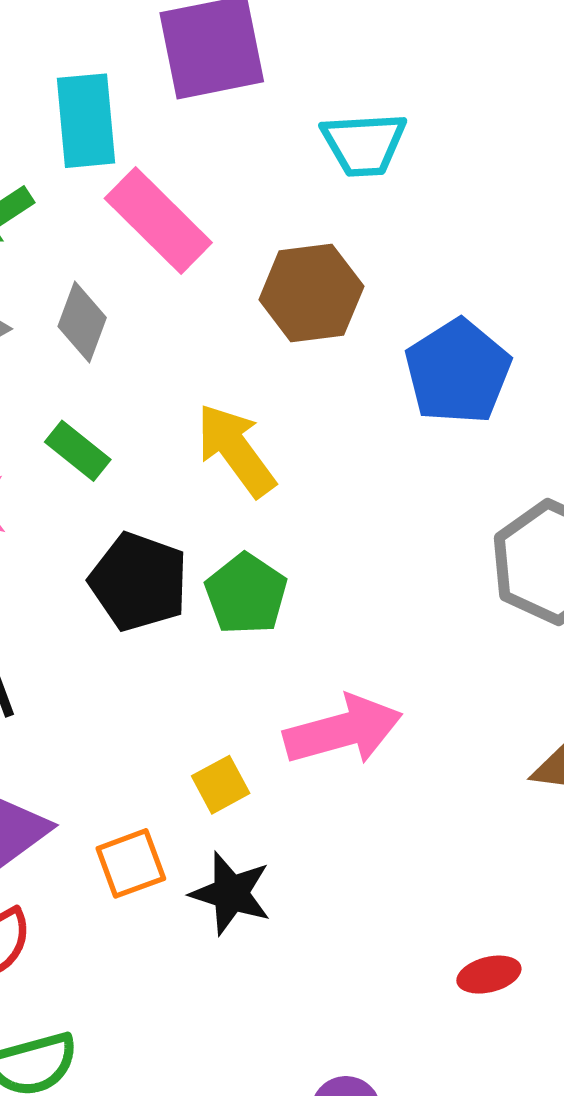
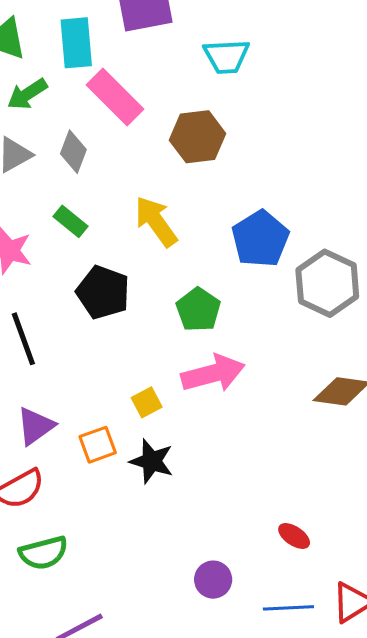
blue pentagon: (458, 372) -> (260, 239), moved
green pentagon: (246, 594) -> (198, 310), moved
red ellipse: (489, 975) -> (294, 536), moved, turned 48

